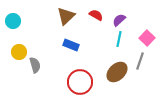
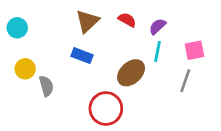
pink square: (147, 38) -> (195, 50), turned 35
blue rectangle: (71, 45) -> (82, 56), moved
brown ellipse: (117, 72) -> (131, 73), moved

